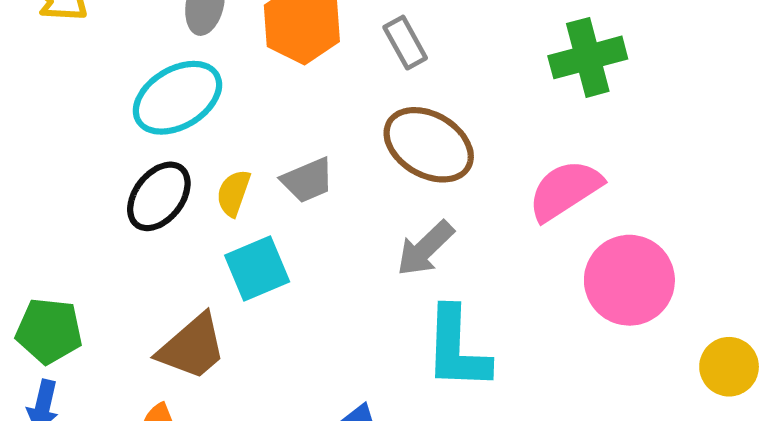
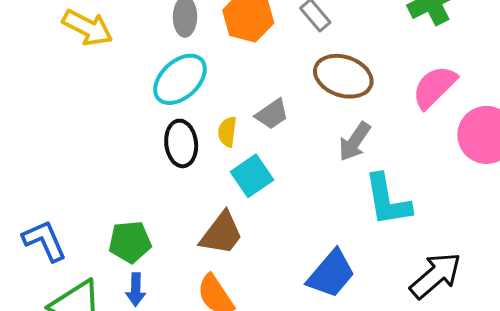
black ellipse: (159, 196) -> (181, 143), turned -33

